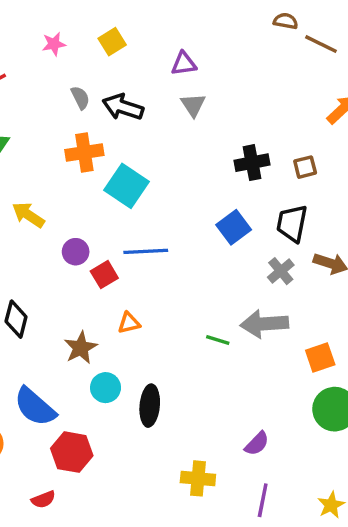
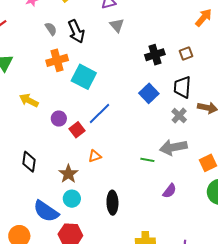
black arrow: (123, 107) -> (76, 31), turned -125
blue line: (146, 251) -> (100, 113), turned -35
cyan circle: (106, 388) -> (72, 199), moved
purple semicircle: (257, 444) -> (170, 191), moved

